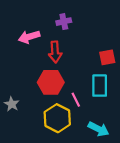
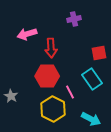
purple cross: (64, 22) -> (74, 19), moved
cyan rectangle: (100, 86) -> (92, 79), turned -35

